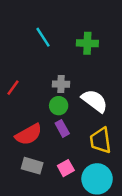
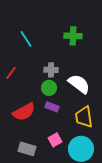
cyan line: (43, 37) -> (26, 39), moved
purple rectangle: (62, 128) -> (52, 107), turned -40
gray rectangle: (32, 166) -> (27, 149), moved

